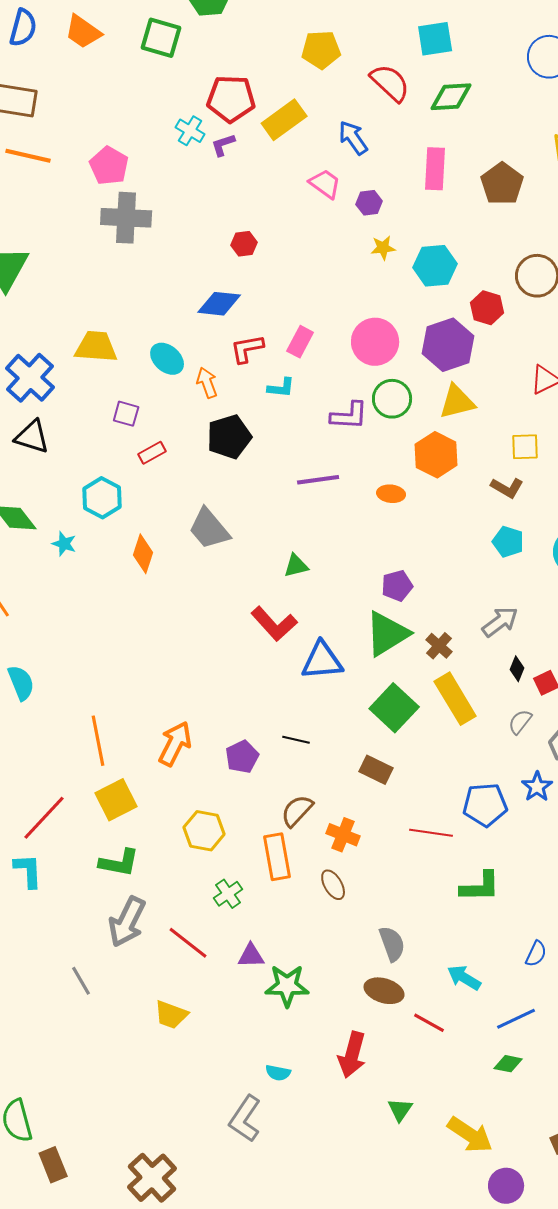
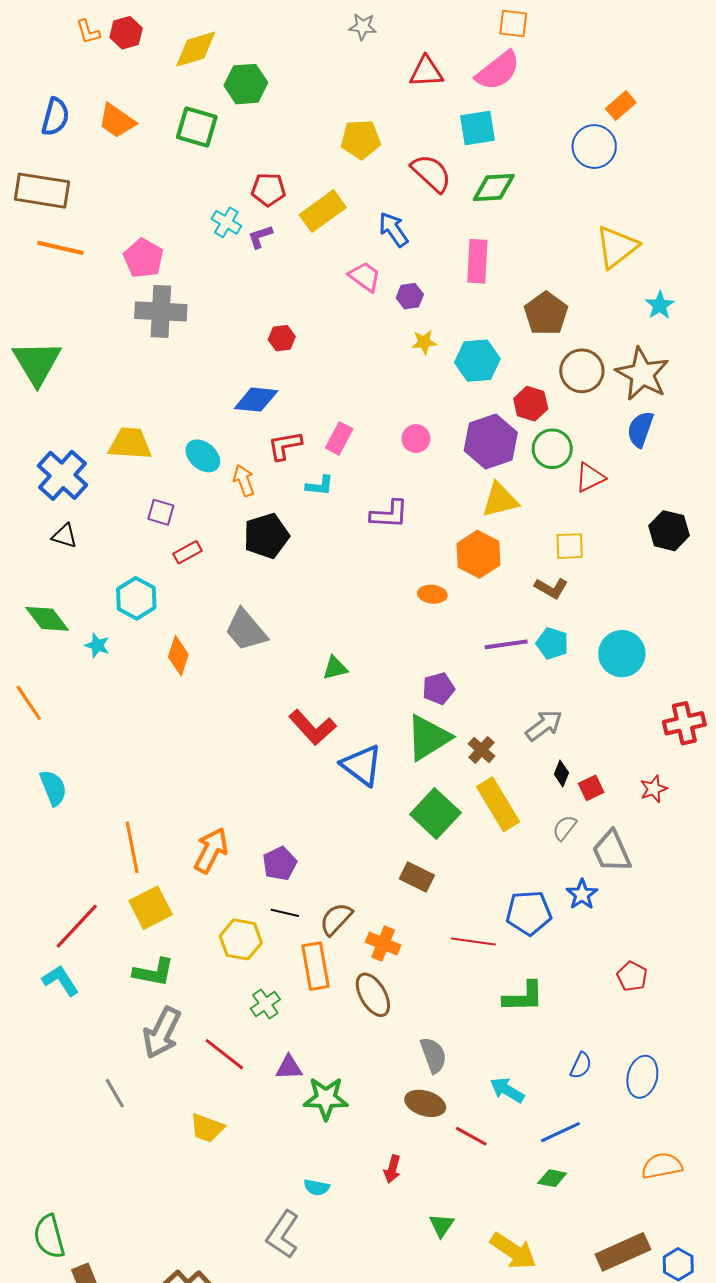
red pentagon: (231, 99) -> (268, 190), size x0.7
brown pentagon: (502, 184) -> (546, 313), moved
pink circle: (375, 342) -> (416, 438), size x0.6
green circle: (392, 399) -> (552, 449), moved
black triangle: (32, 437) -> (65, 536), size x0.7
purple line: (318, 480) -> (506, 644), moved
blue triangle: (322, 661) -> (362, 765), turned 42
black line: (296, 740) -> (285, 913), moved
cyan L-shape: (28, 871) -> (60, 980), turned -30
brown ellipse: (333, 885) -> (373, 995), size x1.4
red arrow: (352, 1055) -> (392, 1169), size x0.6

